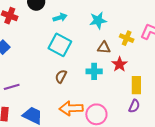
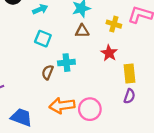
cyan square: (60, 45) -> (43, 39), size x0.7
brown triangle: (104, 48) -> (82, 31), moved
cyan cross: (94, 71) -> (66, 63), moved

